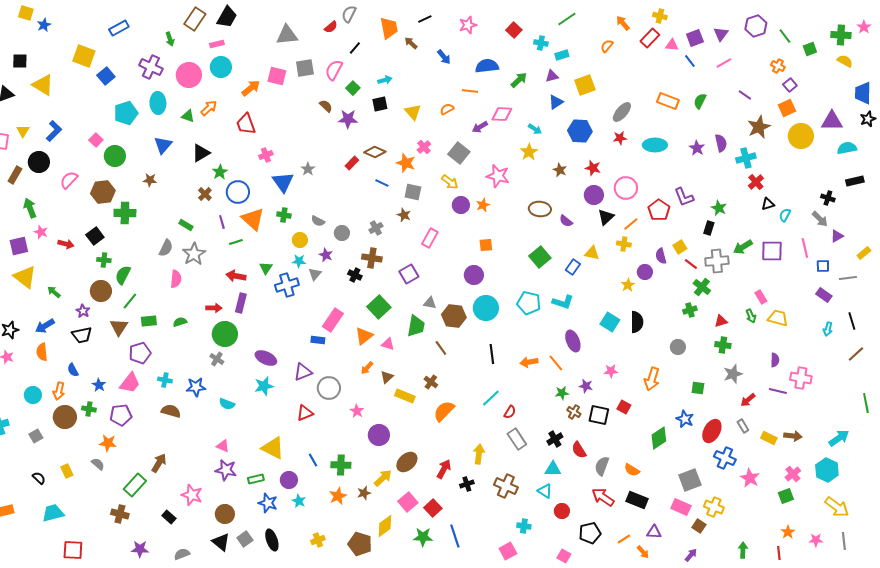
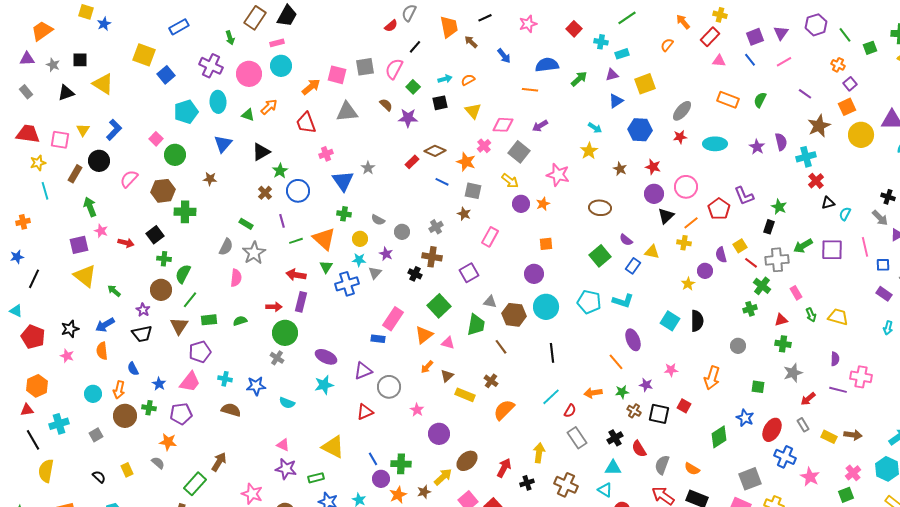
gray triangle: (287, 35) -> (347, 112), moved
pink triangle: (672, 45) -> (719, 61), moved
orange semicircle: (447, 109) -> (468, 80), moved
pink diamond: (502, 114) -> (503, 125), moved
orange triangle: (253, 219) -> (324, 239), moved
purple semicircle: (566, 221) -> (626, 240), moved
pink rectangle: (761, 297) -> (796, 293), moved
orange arrow: (529, 362) -> (593, 393), moved
purple circle: (289, 480) -> (381, 479), moved

